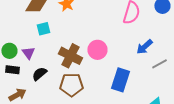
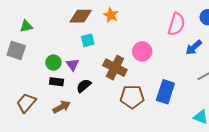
blue arrow: (144, 47) -> (194, 47), moved
pink circle: (97, 50) -> (142, 51), moved
brown pentagon: (71, 85) -> (132, 97), moved

